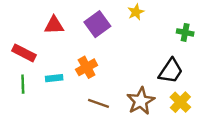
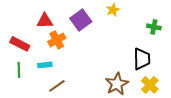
orange cross: (87, 67) -> (57, 40), moved
black trapezoid: (171, 71) -> (142, 59), turned -35
brown line: (99, 103) -> (57, 86), moved, turned -54

